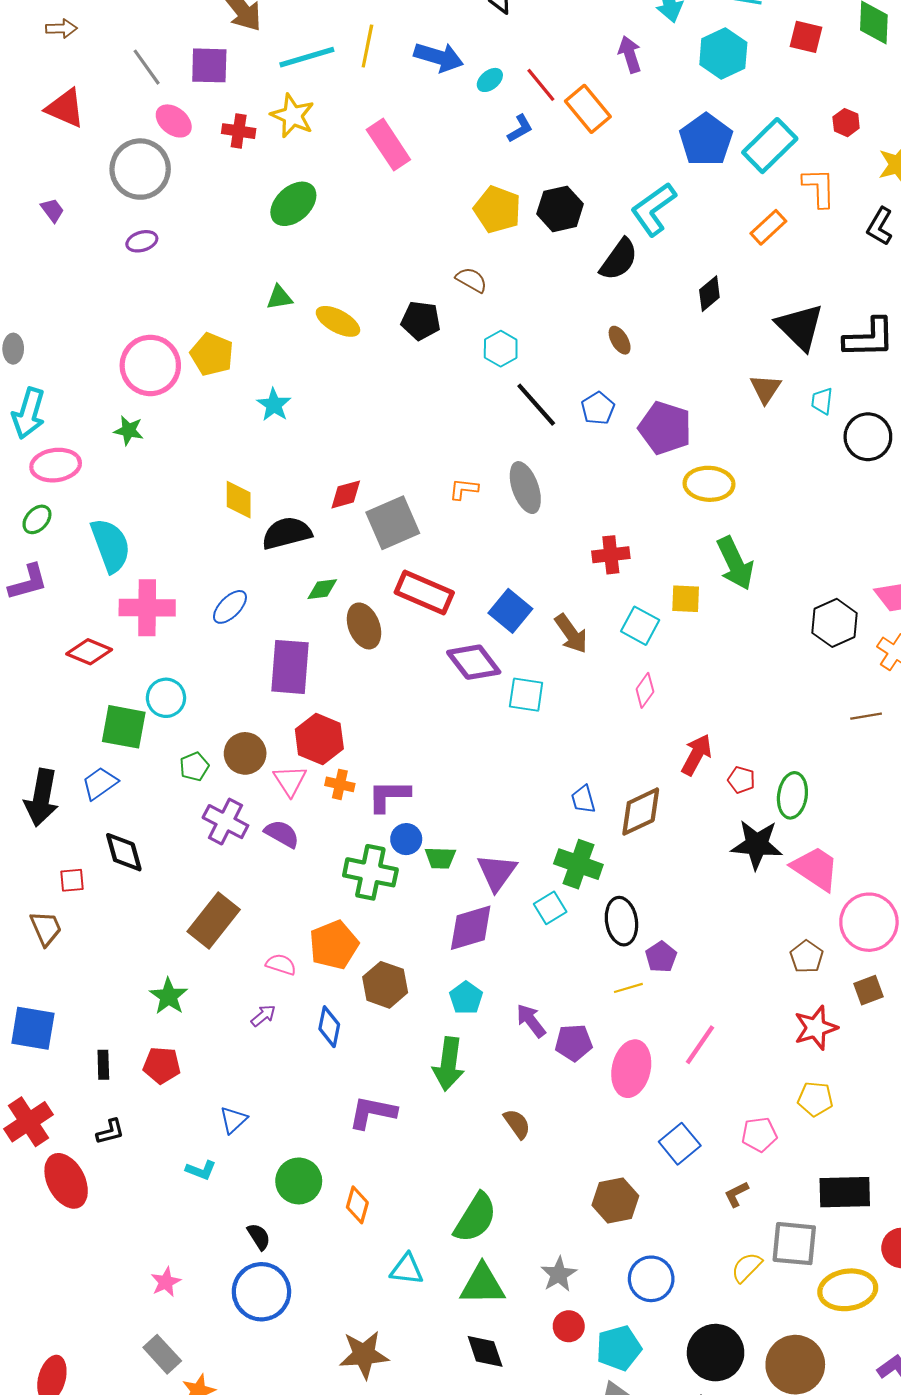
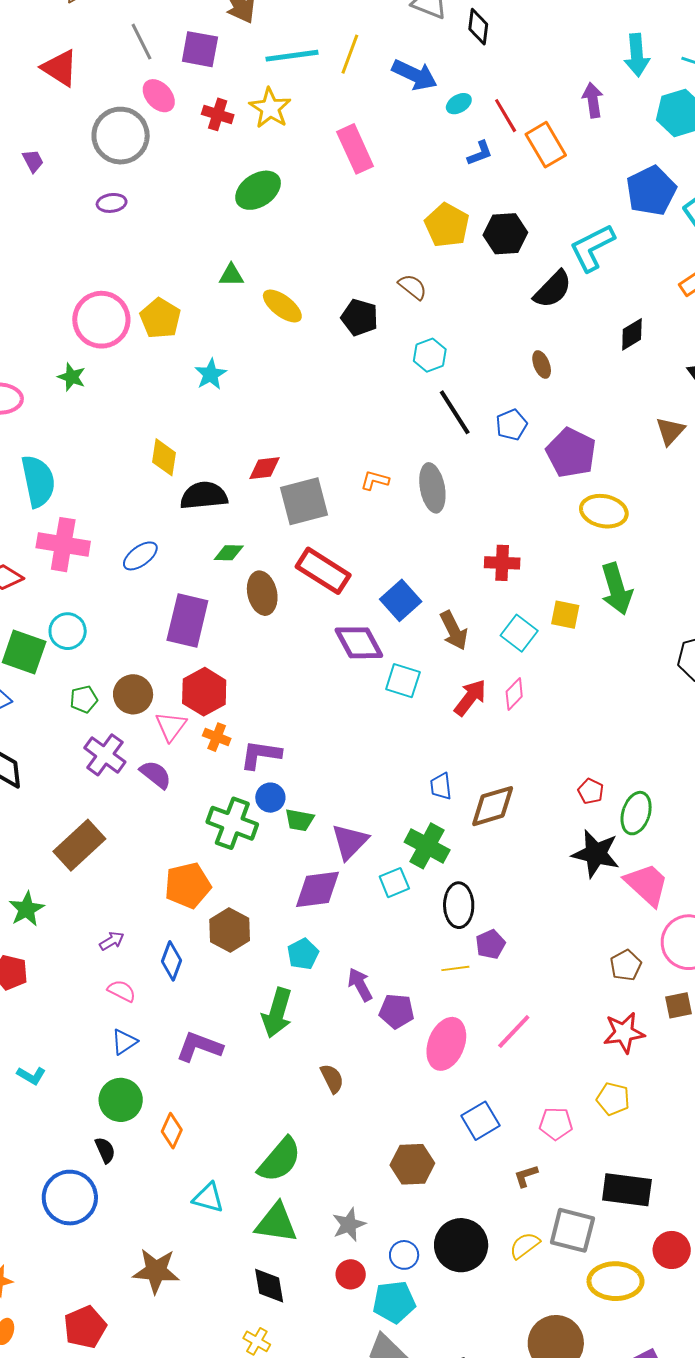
red arrow: (696, 755) -> (470, 698), moved
pink semicircle: (281, 964) -> (122, 991), moved
blue triangle: (233, 1120) -> (124, 1042), moved
black semicircle: (259, 1237) -> (105, 1150), moved
blue circle: (651, 1279) -> (404, 1255), moved, size x0.7
black circle: (716, 1353) -> (461, 1245), moved

